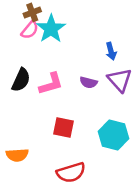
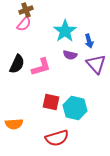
cyan star: (51, 29) -> (65, 31), moved
purple semicircle: (89, 82) -> (70, 55), moved
cyan hexagon: (114, 135) -> (75, 108), moved

